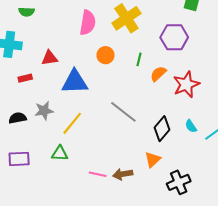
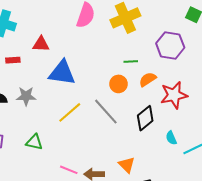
orange circle: (106, 55) -> (119, 84), moved
green line: (139, 59) -> (131, 61), turned 64
yellow line: (72, 123) -> (70, 112), moved
black diamond: (162, 129) -> (145, 118), moved
orange triangle: (153, 160) -> (127, 165), turned -42

